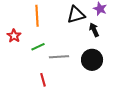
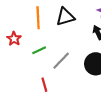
black triangle: (76, 15) -> (65, 17), moved
gray line: (59, 57) -> (61, 61), turned -42

